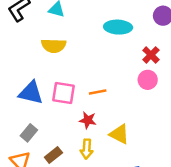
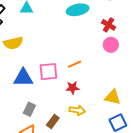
yellow semicircle: (54, 46) -> (13, 43), moved
yellow triangle: (119, 134) -> (113, 97), moved
yellow arrow: (87, 149) -> (77, 110), turned -70

